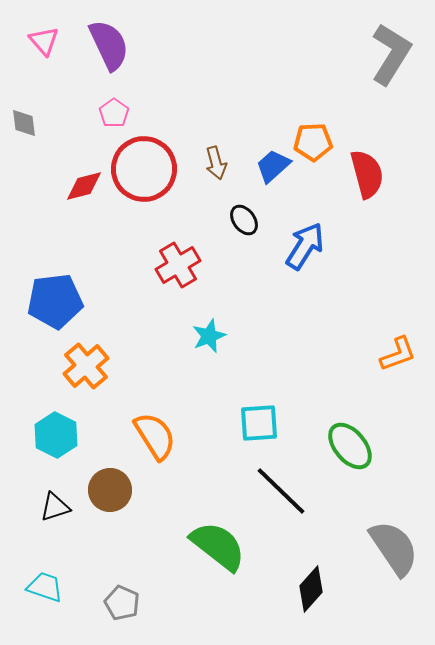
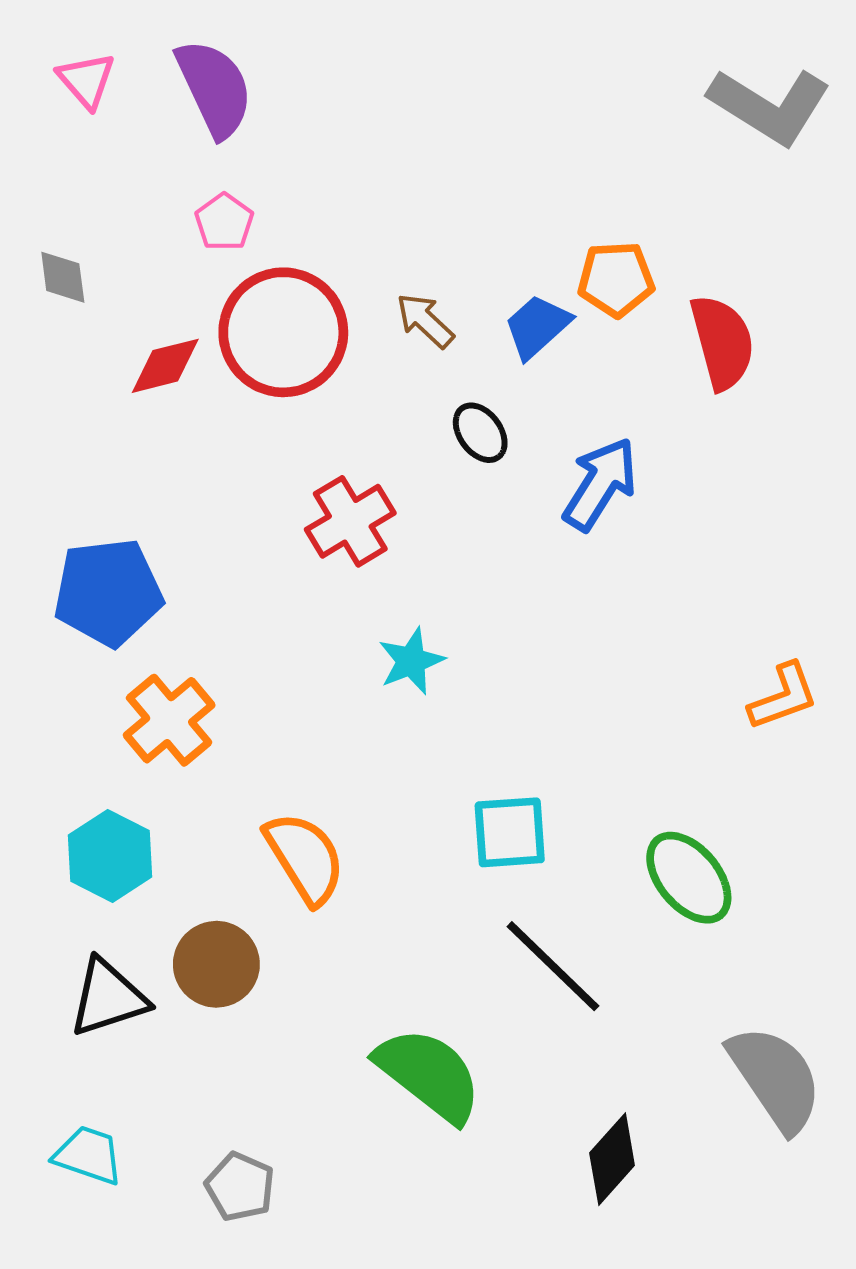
gray L-shape: (391, 54) -> (770, 106), turned 90
gray diamond: (24, 123) -> (63, 277), moved
brown arrow: (216, 163) -> (425, 320), turned 148
black triangle: (55, 507) -> (108, 998), size x1.4

